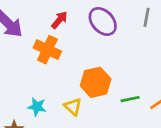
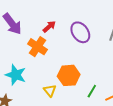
green line: (130, 99) -> (92, 91), turned -56
cyan star: (37, 107) -> (16, 75), moved, size x1.5

